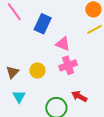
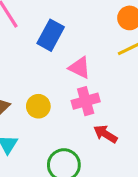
red arrow: (79, 96) -> (105, 134), moved

